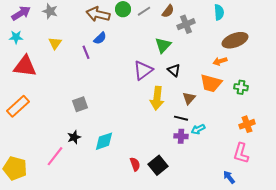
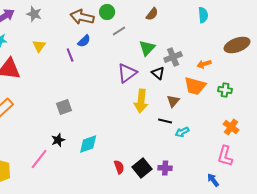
gray line: (144, 11) -> (119, 31), moved
gray cross: (186, 24) -> (173, 57), moved
brown ellipse: (235, 40) -> (237, 45), moved
orange cross: (247, 124) -> (231, 127), turned -35
purple cross: (181, 136) -> (165, 168), moved

